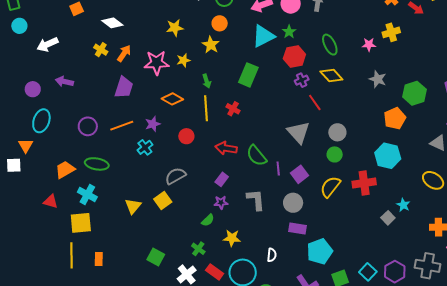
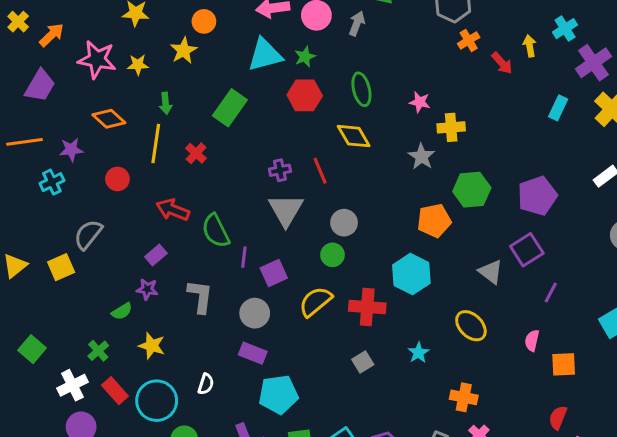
yellow cross: (391, 32) -> (451, 127), moved
purple cross: (302, 80) -> (280, 170), moved
gray semicircle: (175, 176) -> (88, 234), turned -35
gray square: (388, 218) -> (363, 362), moved

